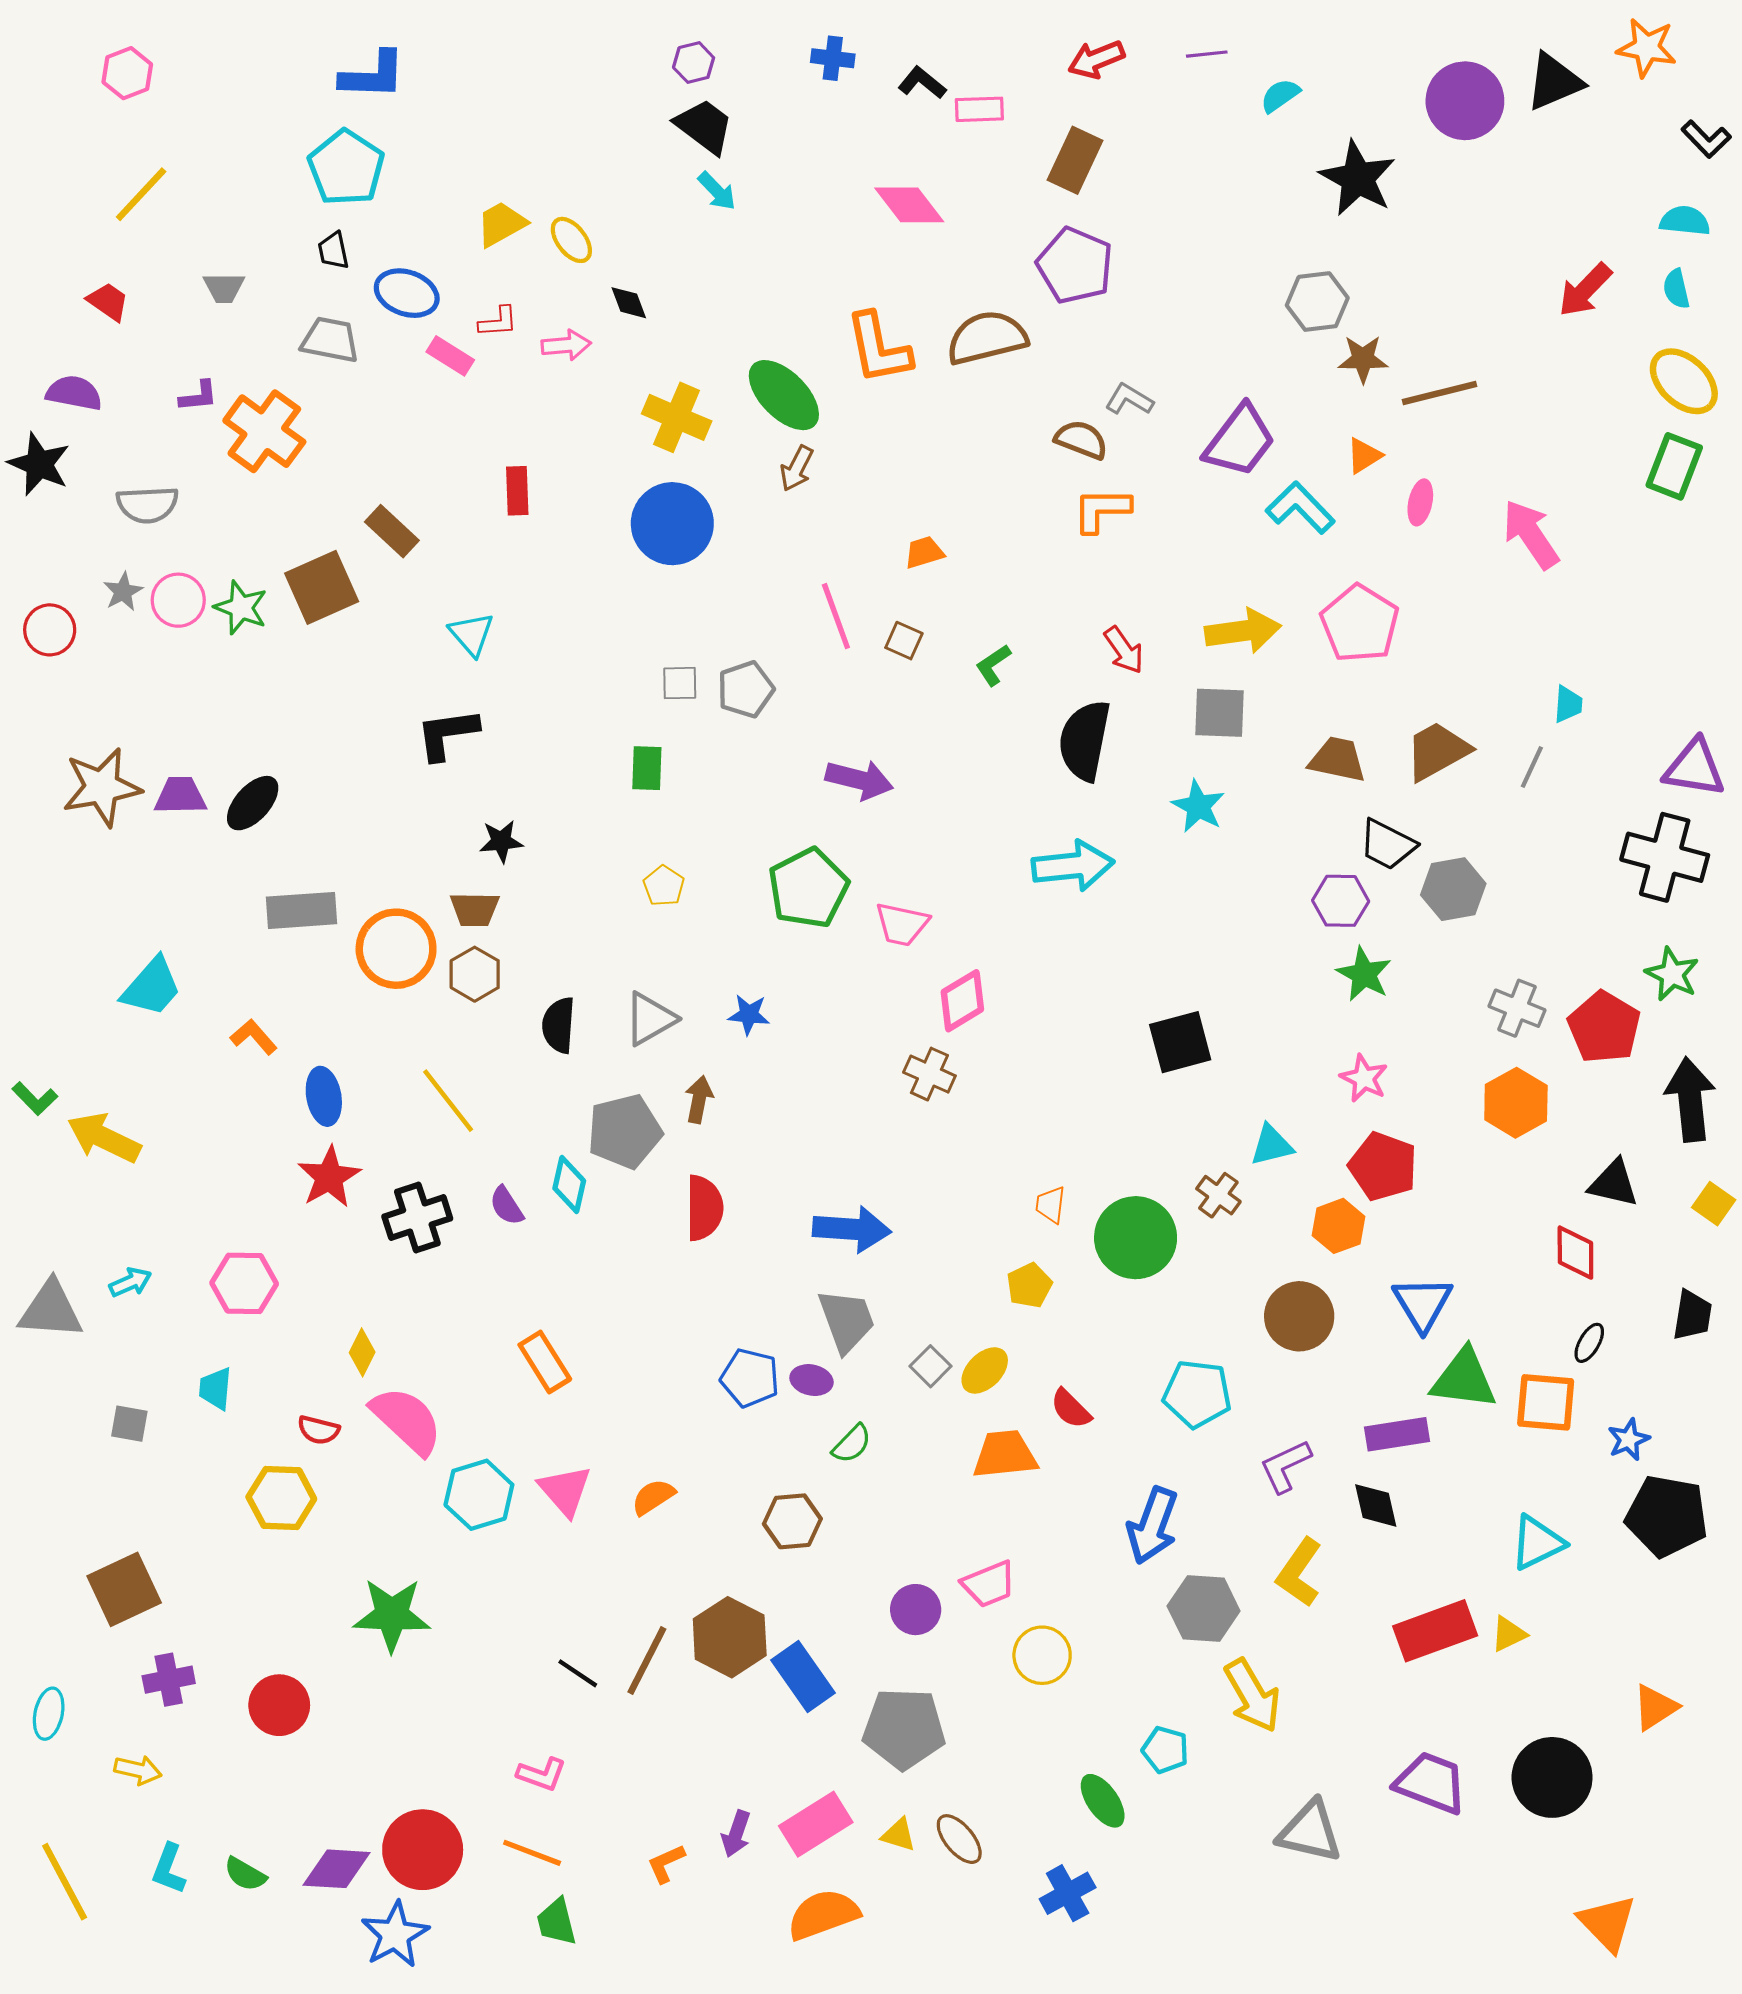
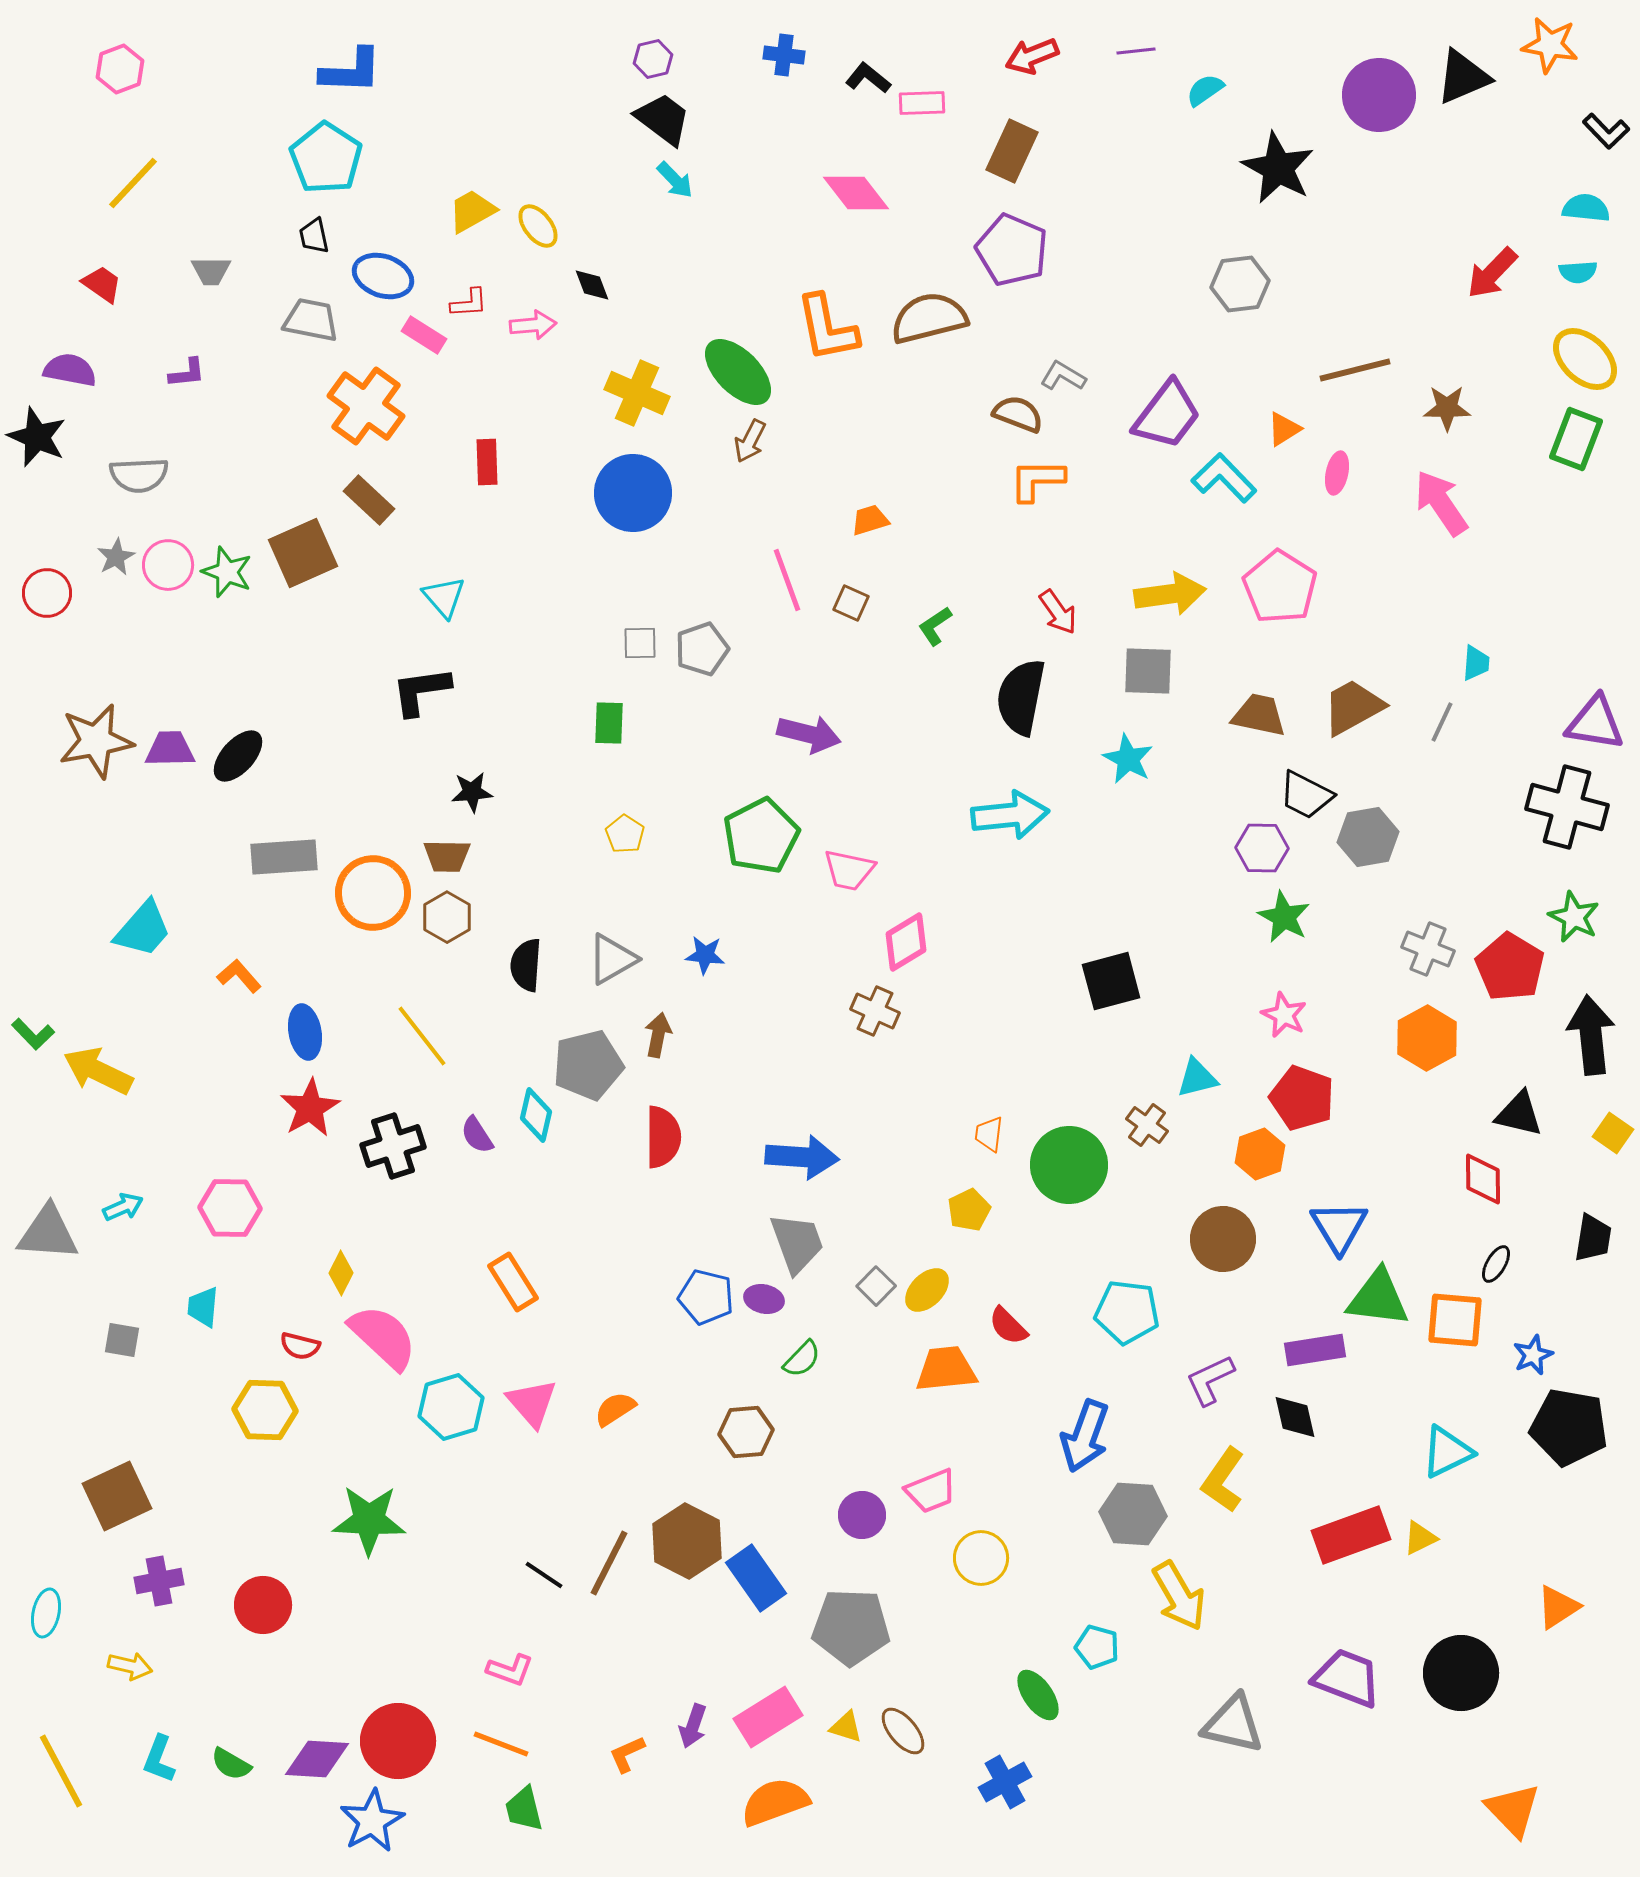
cyan semicircle: (1676, 289) -> (1578, 272), turned -81
brown star: (1363, 359) -> (1447, 408), moved
orange cross: (264, 431) -> (366, 406), moved

